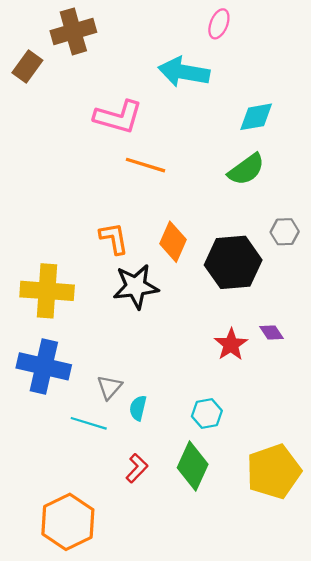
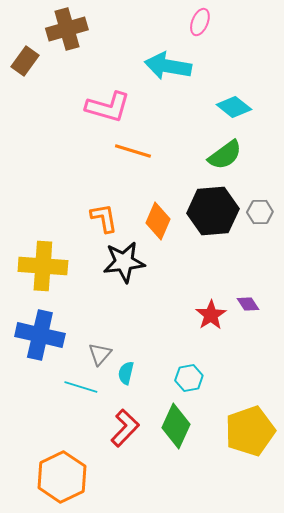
cyan diamond: (256, 117) -> (234, 107), turned 48
black hexagon: (233, 262) -> (213, 211), moved
red L-shape: (137, 468) -> (125, 428), size x1.4

